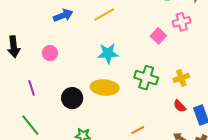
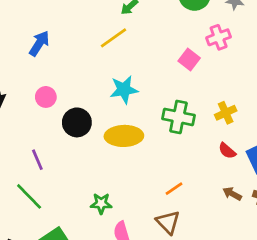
blue arrow: (63, 15) -> (39, 43), moved, turned -30
purple line: (32, 88) -> (37, 160), moved
black circle: (72, 98) -> (77, 122), moved

